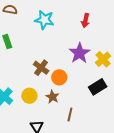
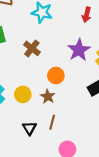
brown cross: (41, 68) -> (32, 48), moved
brown line: (70, 114) -> (52, 122), moved

